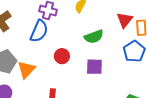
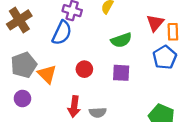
red circle: (62, 56) -> (84, 69), moved
orange triangle: (26, 70) -> (47, 74), turned -30

